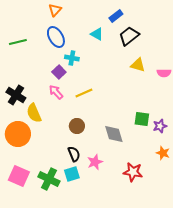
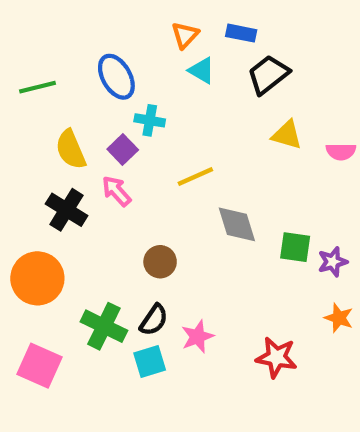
orange triangle: (55, 10) -> (185, 35), moved
blue rectangle: (116, 16) -> (241, 33), turned 48
yellow line: (84, 93) -> (195, 177), moved
black cross: (16, 95) -> (67, 210), moved
yellow semicircle: (34, 113) -> (71, 149), moved
gray diamond: (114, 134) -> (237, 224), moved
black semicircle: (74, 154) -> (154, 320), turned 56
green cross: (49, 179) -> (104, 326), moved

